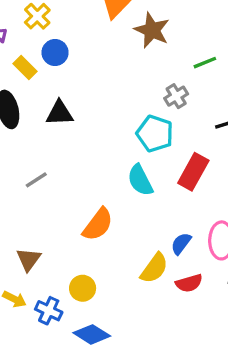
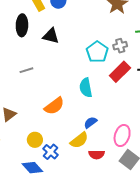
cyan pentagon: (155, 134) -> (97, 52), moved
red rectangle: (193, 172) -> (120, 72), moved
blue semicircle: (181, 244) -> (90, 123), moved
blue cross: (49, 311) -> (51, 152), moved

